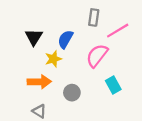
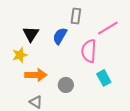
gray rectangle: (94, 17) -> (76, 16), moved
pink semicircle: (97, 56) -> (89, 51), turned -35
yellow star: (53, 59) -> (20, 55), moved

